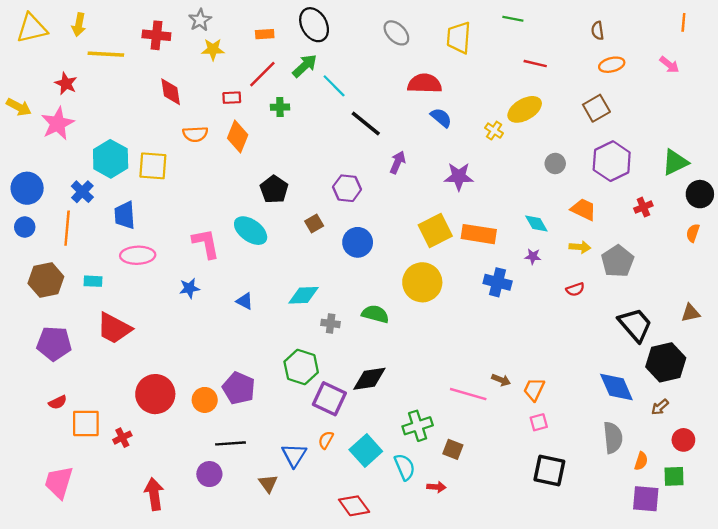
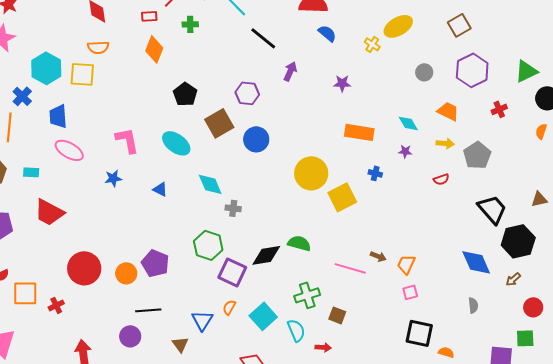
orange semicircle: (195, 134) -> (98, 47), moved
purple star: (459, 176) -> (342, 83), size x0.7
brown square: (314, 223) -> (219, 123), size x1.8
cyan ellipse: (251, 231) -> (176, 143), moved
yellow square: (435, 231) -> (342, 197), moved
pink ellipse: (138, 255) -> (69, 150), turned 32
blue cross: (498, 282) -> (375, 173), size x0.6
cyan diamond: (303, 295) -> (210, 184), turned 68
green semicircle: (375, 314) -> (299, 243), moved
gray semicircle: (613, 438) -> (473, 305), size x0.6
orange semicircle: (641, 461) -> (446, 352), moved, turned -91

